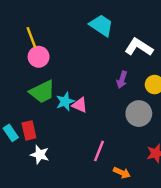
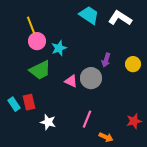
white L-shape: (139, 47) -> (120, 18), moved
cyan star: (65, 101) -> (59, 48), moved
gray circle: (139, 114) -> (91, 78), moved
white star: (40, 155) -> (48, 122), moved

